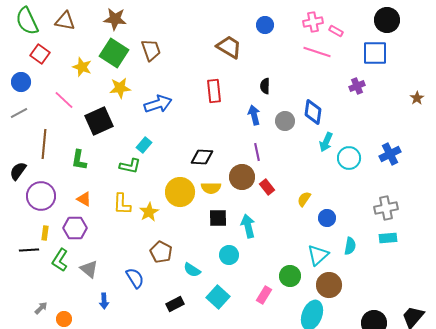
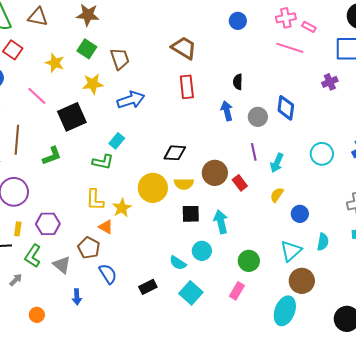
brown trapezoid: (229, 47) -> (184, 48), moved
brown trapezoid: (151, 50) -> (120, 59), moved
green square: (114, 53) -> (87, 49), size x0.7
cyan arrow: (326, 142) -> (277, 163), moved
purple line: (257, 152) -> (254, 152), moved
green L-shape: (79, 160) -> (52, 156), turned -120
orange triangle: (84, 199) -> (106, 227), moved
brown pentagon: (161, 252) -> (89, 248), moved
cyan semicircle: (192, 270) -> (178, 263), moved
green circle: (290, 276) -> (249, 261), moved
black rectangle: (175, 304) -> (148, 287), moved
gray arrow: (41, 308) -> (16, 280), moved

